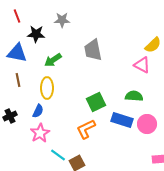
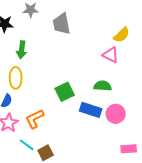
gray trapezoid: (93, 50) -> (62, 24), moved
green arrow: (53, 60) -> (22, 50), turned -48
orange L-shape: (86, 129) -> (35, 119), moved

